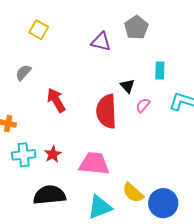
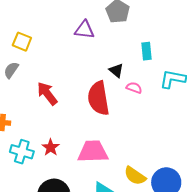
yellow square: (39, 30) -> (22, 42), moved
pink semicircle: (143, 105) -> (134, 88), turned 77
cyan cross: (24, 155) -> (22, 152), turned 30

